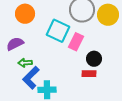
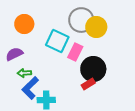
yellow circle: (108, 15) -> (96, 27), moved
black circle: (94, 59) -> (93, 69), size x1.6
red rectangle: (89, 74) -> (88, 84), turned -32

